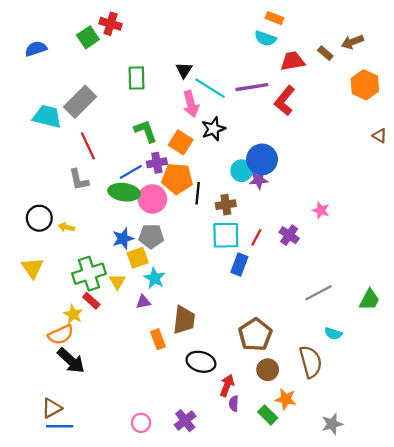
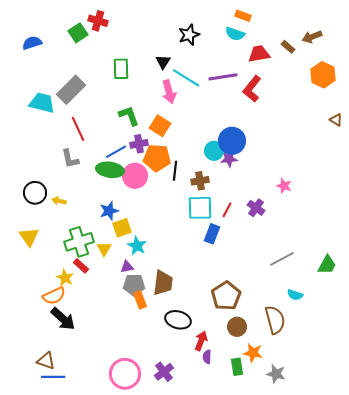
black star: (213, 129) -> (189, 35), moved
gray pentagon: (151, 236) -> (134, 285), moved
brown triangle: (52, 408) -> (46, 361), turned 48
green rectangle: (268, 415) -> (237, 367), turned 36
pink circle: (141, 423) -> (125, 374), size x1.8
gray star: (332, 424) -> (276, 374), moved, turned 30

